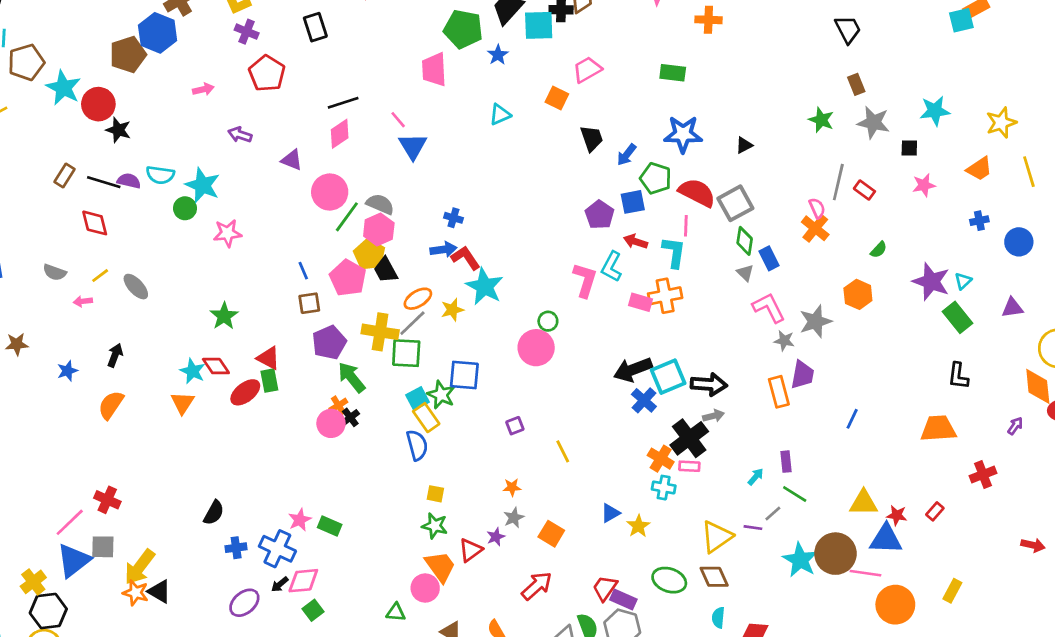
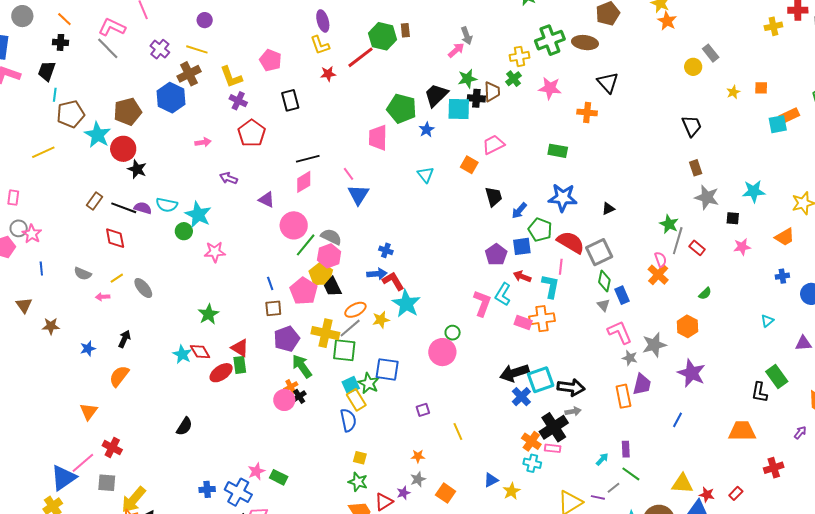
brown pentagon: (128, 54) -> (128, 112), moved
cyan triangle: (500, 115) -> (426, 175), turned -48
green star: (821, 120) -> (669, 224), moved
purple star: (931, 282) -> (692, 373), moved
green rectangle: (957, 317) -> (777, 376), moved
orange triangle: (182, 403) -> (89, 412), moved
black semicircle: (214, 513) -> (184, 426), moved
blue triangle: (74, 560) -> (63, 478), moved

